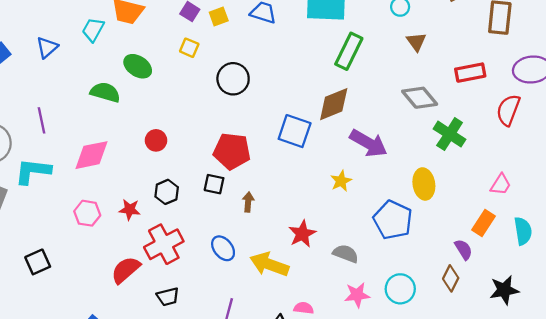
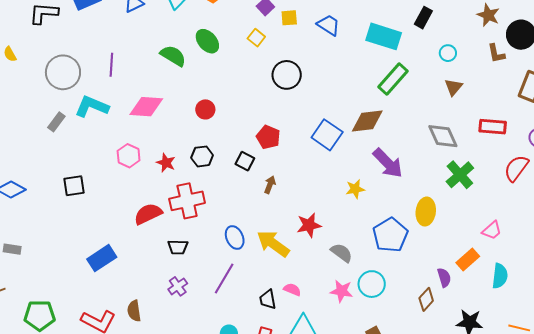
red pentagon: (232, 151) -> (268, 137), size x0.7
blue ellipse: (223, 248) -> (235, 237), moved
cyan circle: (400, 289) -> (372, 284), moved

